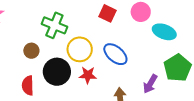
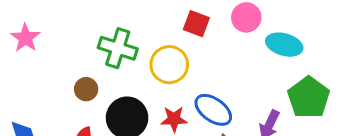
yellow circle: (80, 49) -> (169, 65), moved
blue ellipse: (115, 54) -> (213, 110), moved

